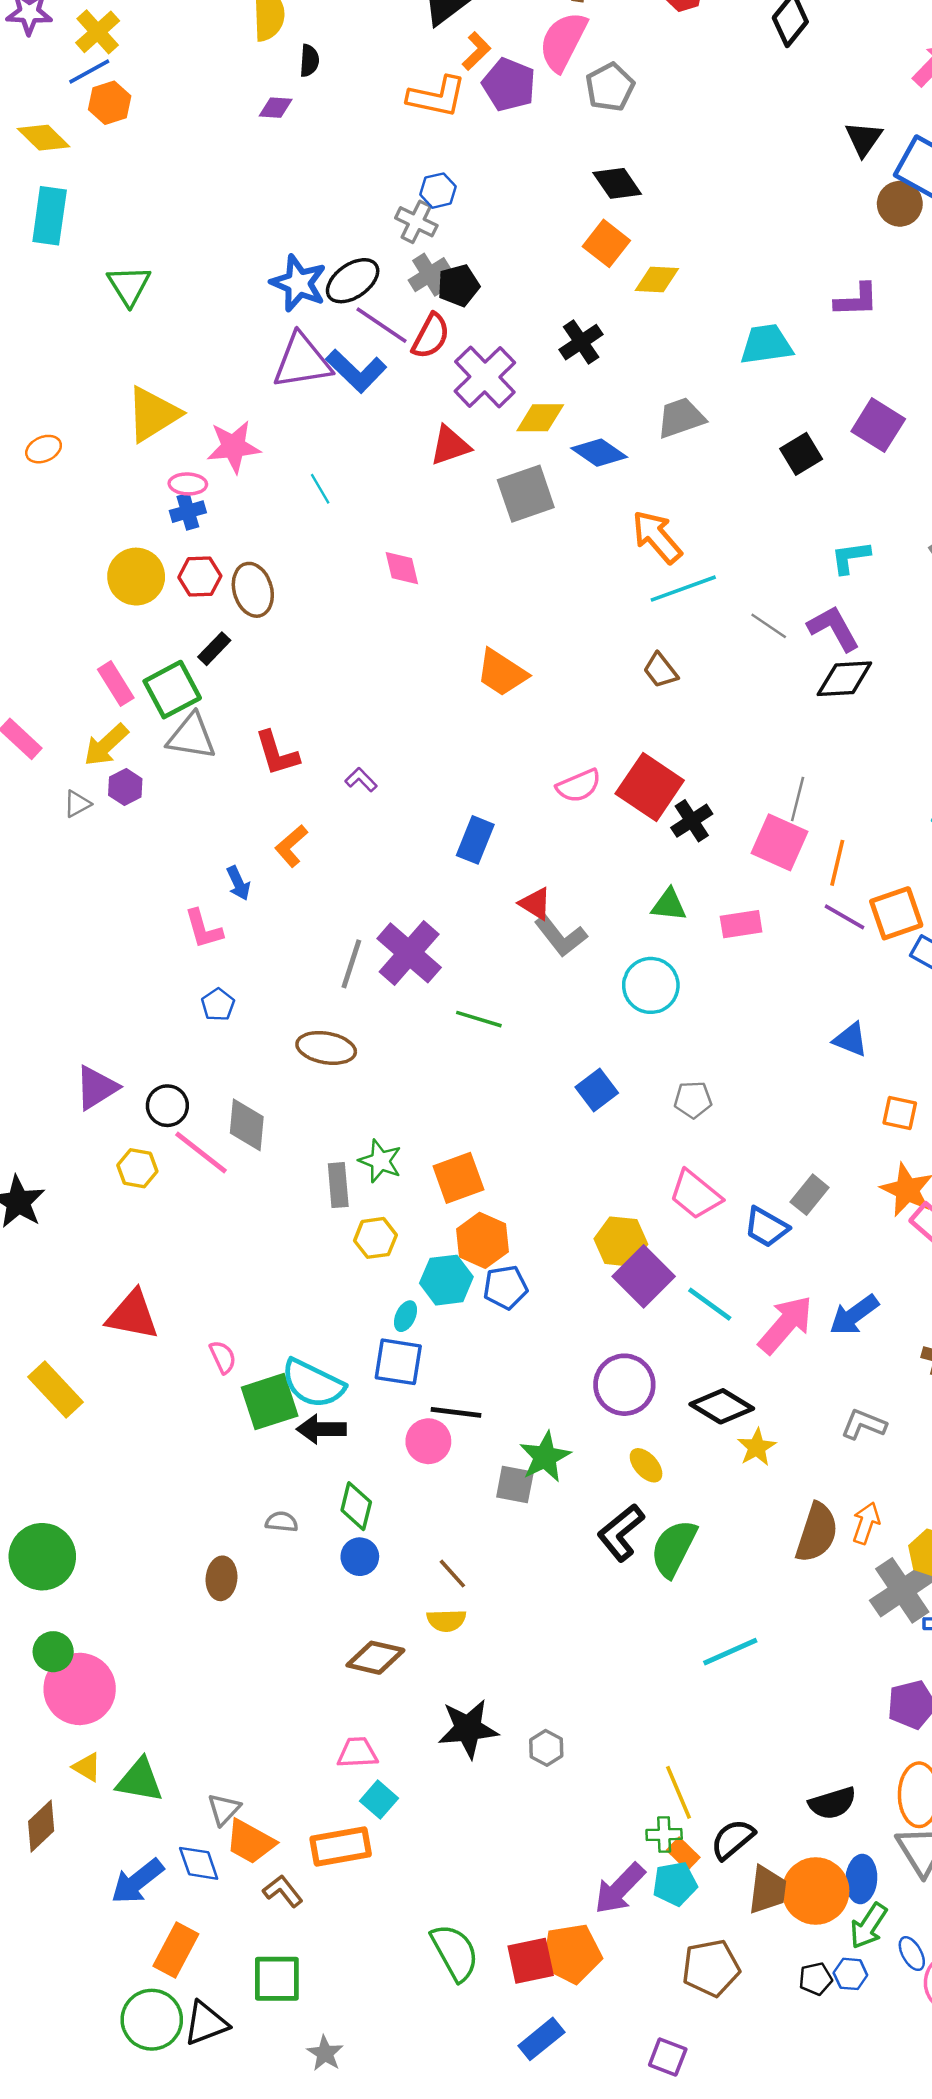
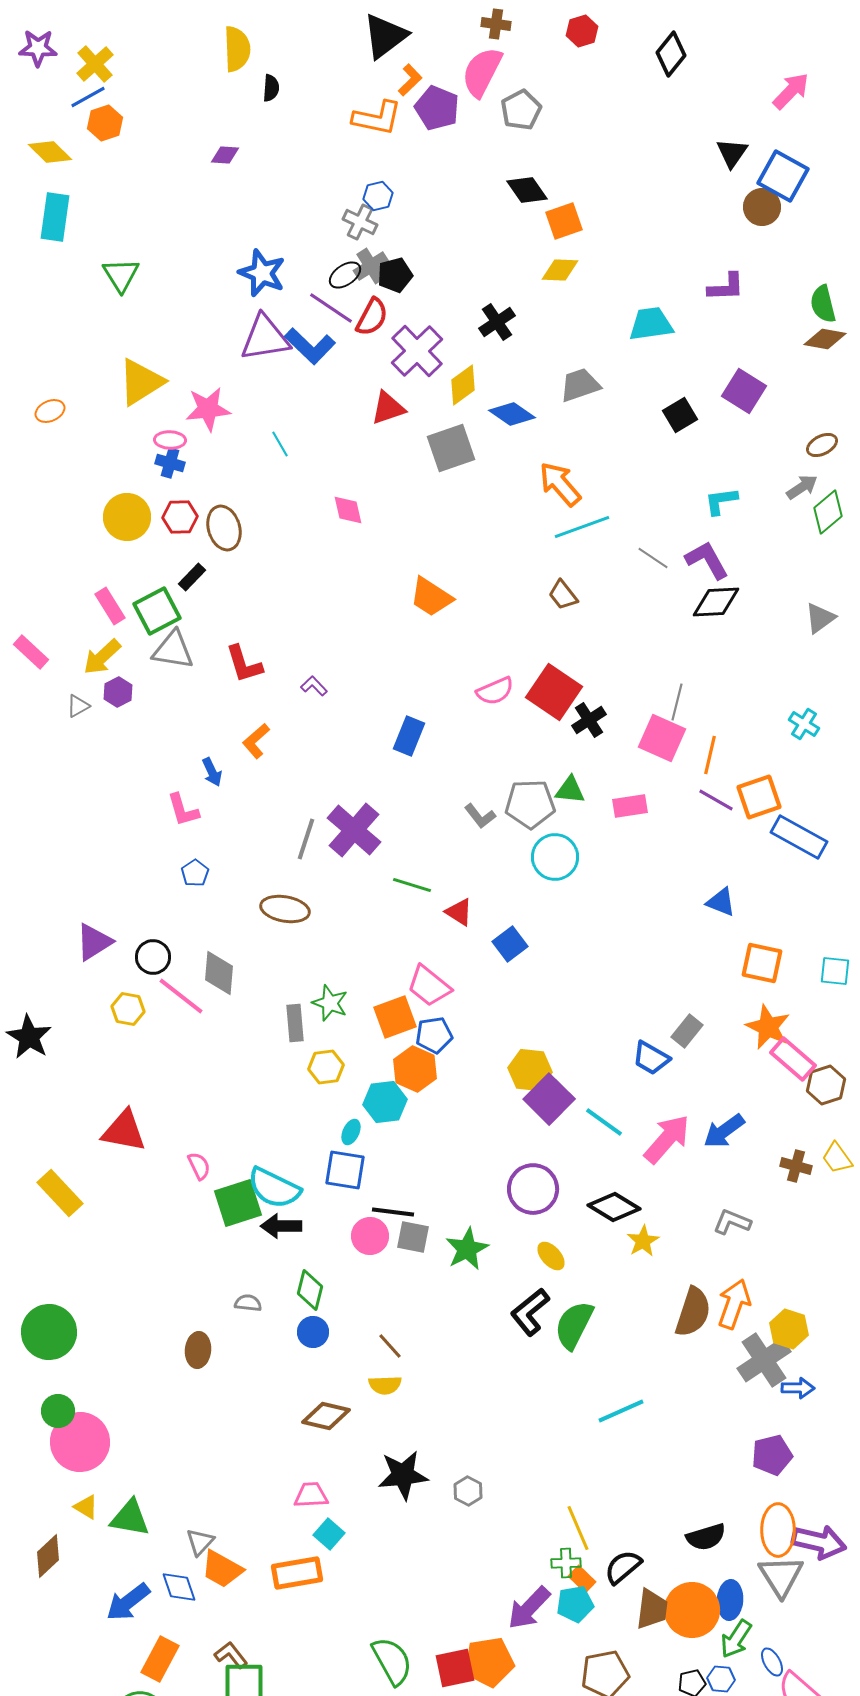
purple diamond: (276, 108) -> (225, 155), moved
orange square: (606, 243) -> (564, 221), moved, turned 33
black ellipse: (353, 281) -> (345, 275), moved, size x0.7
yellow diamond: (540, 418) -> (463, 385), turned -36
blue cross: (188, 512) -> (170, 463), turned 32
red triangle: (535, 904) -> (459, 912), moved
gray L-shape: (561, 936) -> (480, 816), size x0.7
gray pentagon: (693, 1100) -> (530, 804), moved, size x1.6
orange square: (900, 1113) -> (762, 963), size x1.4
pink trapezoid: (695, 1195) -> (429, 986), moved
blue pentagon: (505, 1287) -> (434, 1035), moved
gray square: (515, 1485) -> (413, 1237), moved
orange arrow: (866, 1523) -> (734, 1304), size x1.4
brown L-shape: (283, 1891) -> (231, 1655), moved

